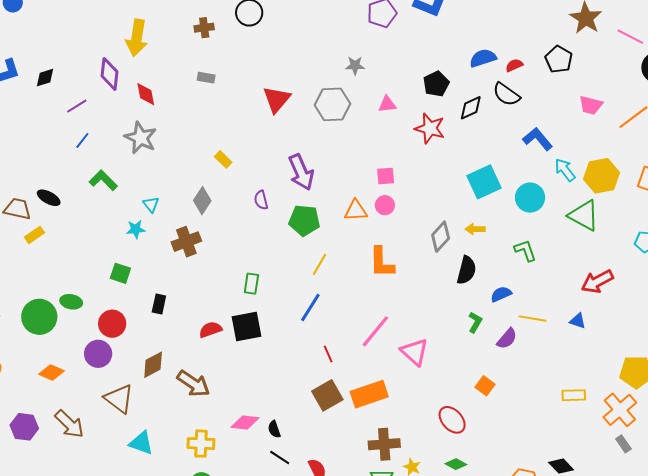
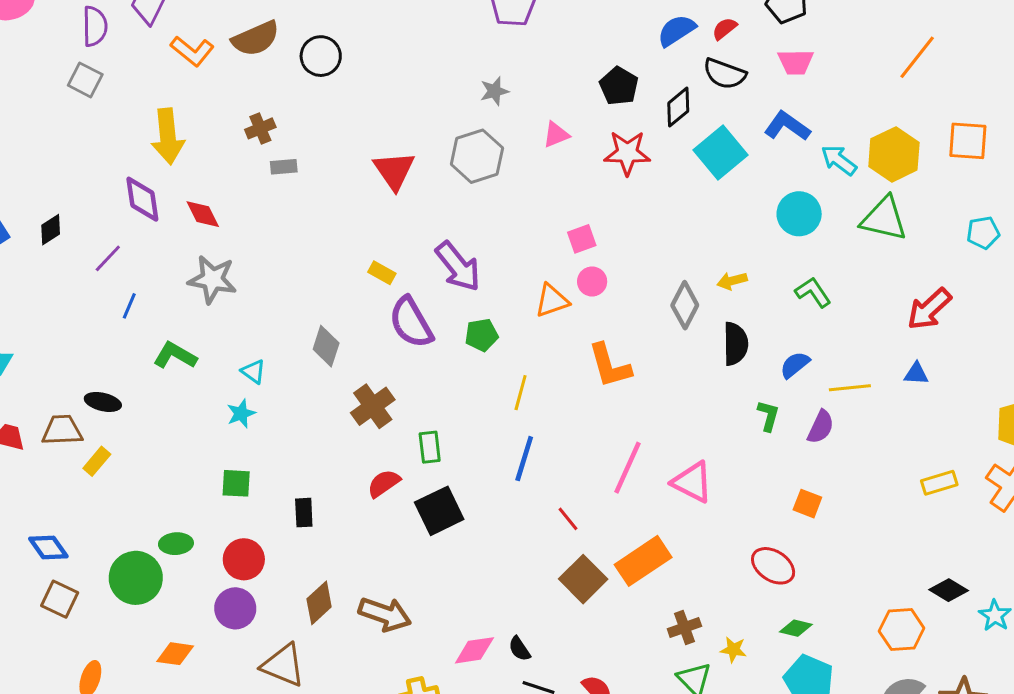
brown cross: (204, 28) -> (260, 128), moved
pink trapezoid: (591, 105) -> (796, 62), moved
yellow rectangle: (223, 159) -> (382, 273), moved
cyan square: (484, 182) -> (721, 152), moved
purple semicircle: (261, 200) -> (411, 322), size x1.8
green pentagon: (304, 220) -> (482, 335), size x0.7
brown cross: (186, 242) -> (373, 406), moved
red semicircle: (210, 330) -> (384, 483), moved
brown cross: (384, 444) -> (684, 628), size x0.7

